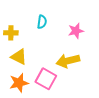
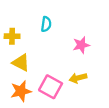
pink star: (76, 31) -> (81, 45), moved
yellow arrow: (68, 61) -> (78, 78), moved, size x0.7

